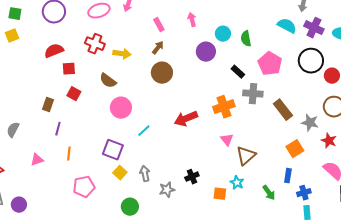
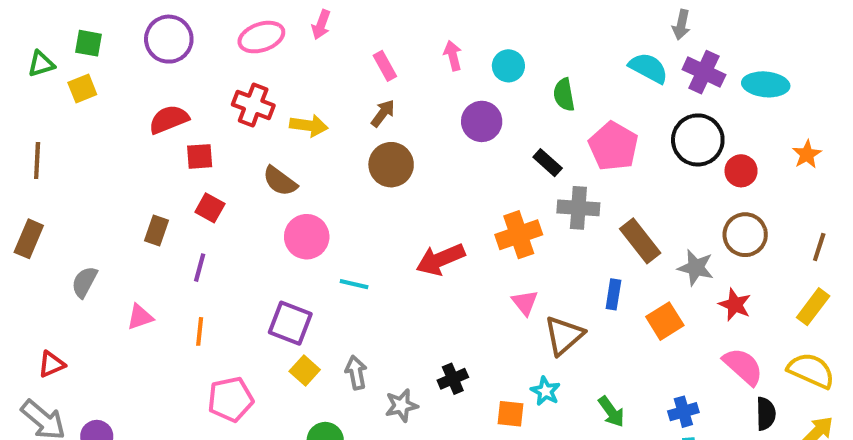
cyan circle: (223, 34) -> (508, 66), moved
purple line: (58, 129) -> (200, 268), moved
cyan line: (144, 131) -> (354, 284), turned 56
pink triangle: (37, 160) -> (140, 317), moved
blue rectangle: (288, 176) -> (613, 294), moved

